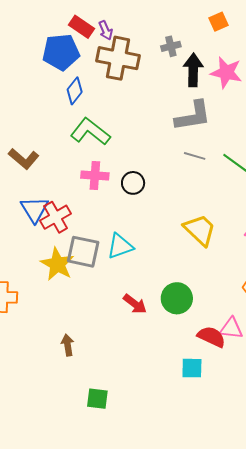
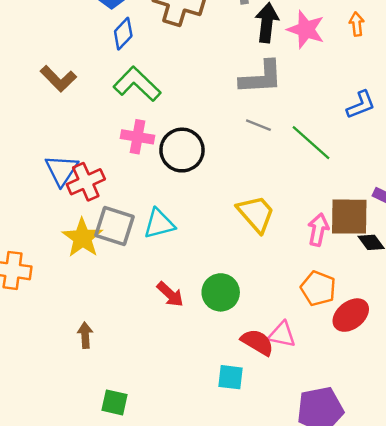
brown L-shape: (24, 159) -> (58, 79), moved
black circle: (133, 183) -> (182, 150), size x1.6

